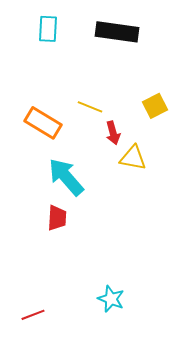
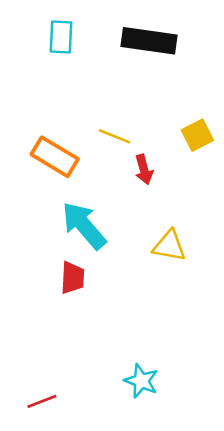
yellow triangle: (133, 158) -> (169, 246), moved

